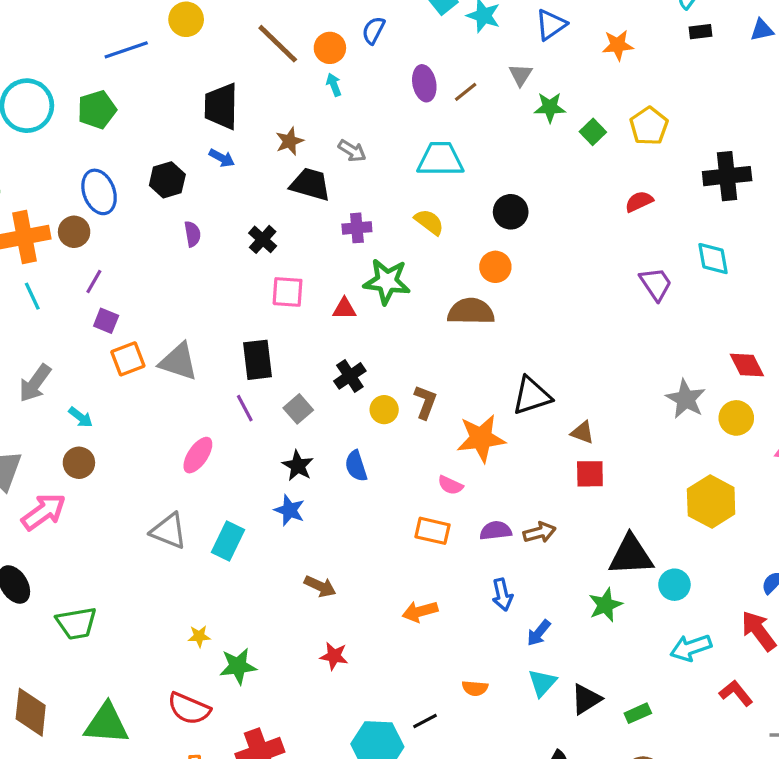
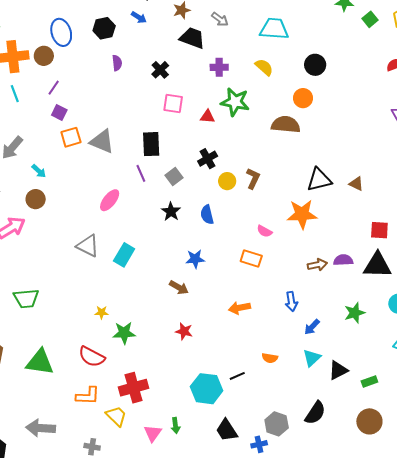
brown triangle: (582, 432) -> (356, 184), moved
orange star: (481, 438) -> (302, 214), moved
red square: (590, 474) -> (379, 230), moved
blue star: (289, 510) -> (195, 259), moved, turned -30
purple semicircle: (496, 531) -> (343, 260), moved
black triangle: (631, 555) -> (377, 265), moved

